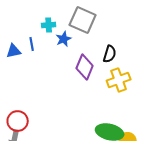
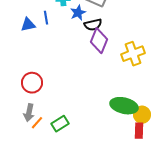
black semicircle: (110, 54) -> (93, 25), moved, turned 60
red circle: (18, 121) -> (32, 83), moved

